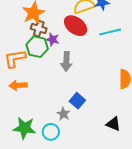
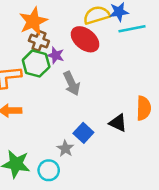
cyan line: (110, 32) -> (132, 29), moved
gray arrow: (66, 61) -> (72, 83), turned -30
black triangle: (113, 124) -> (118, 123), moved

